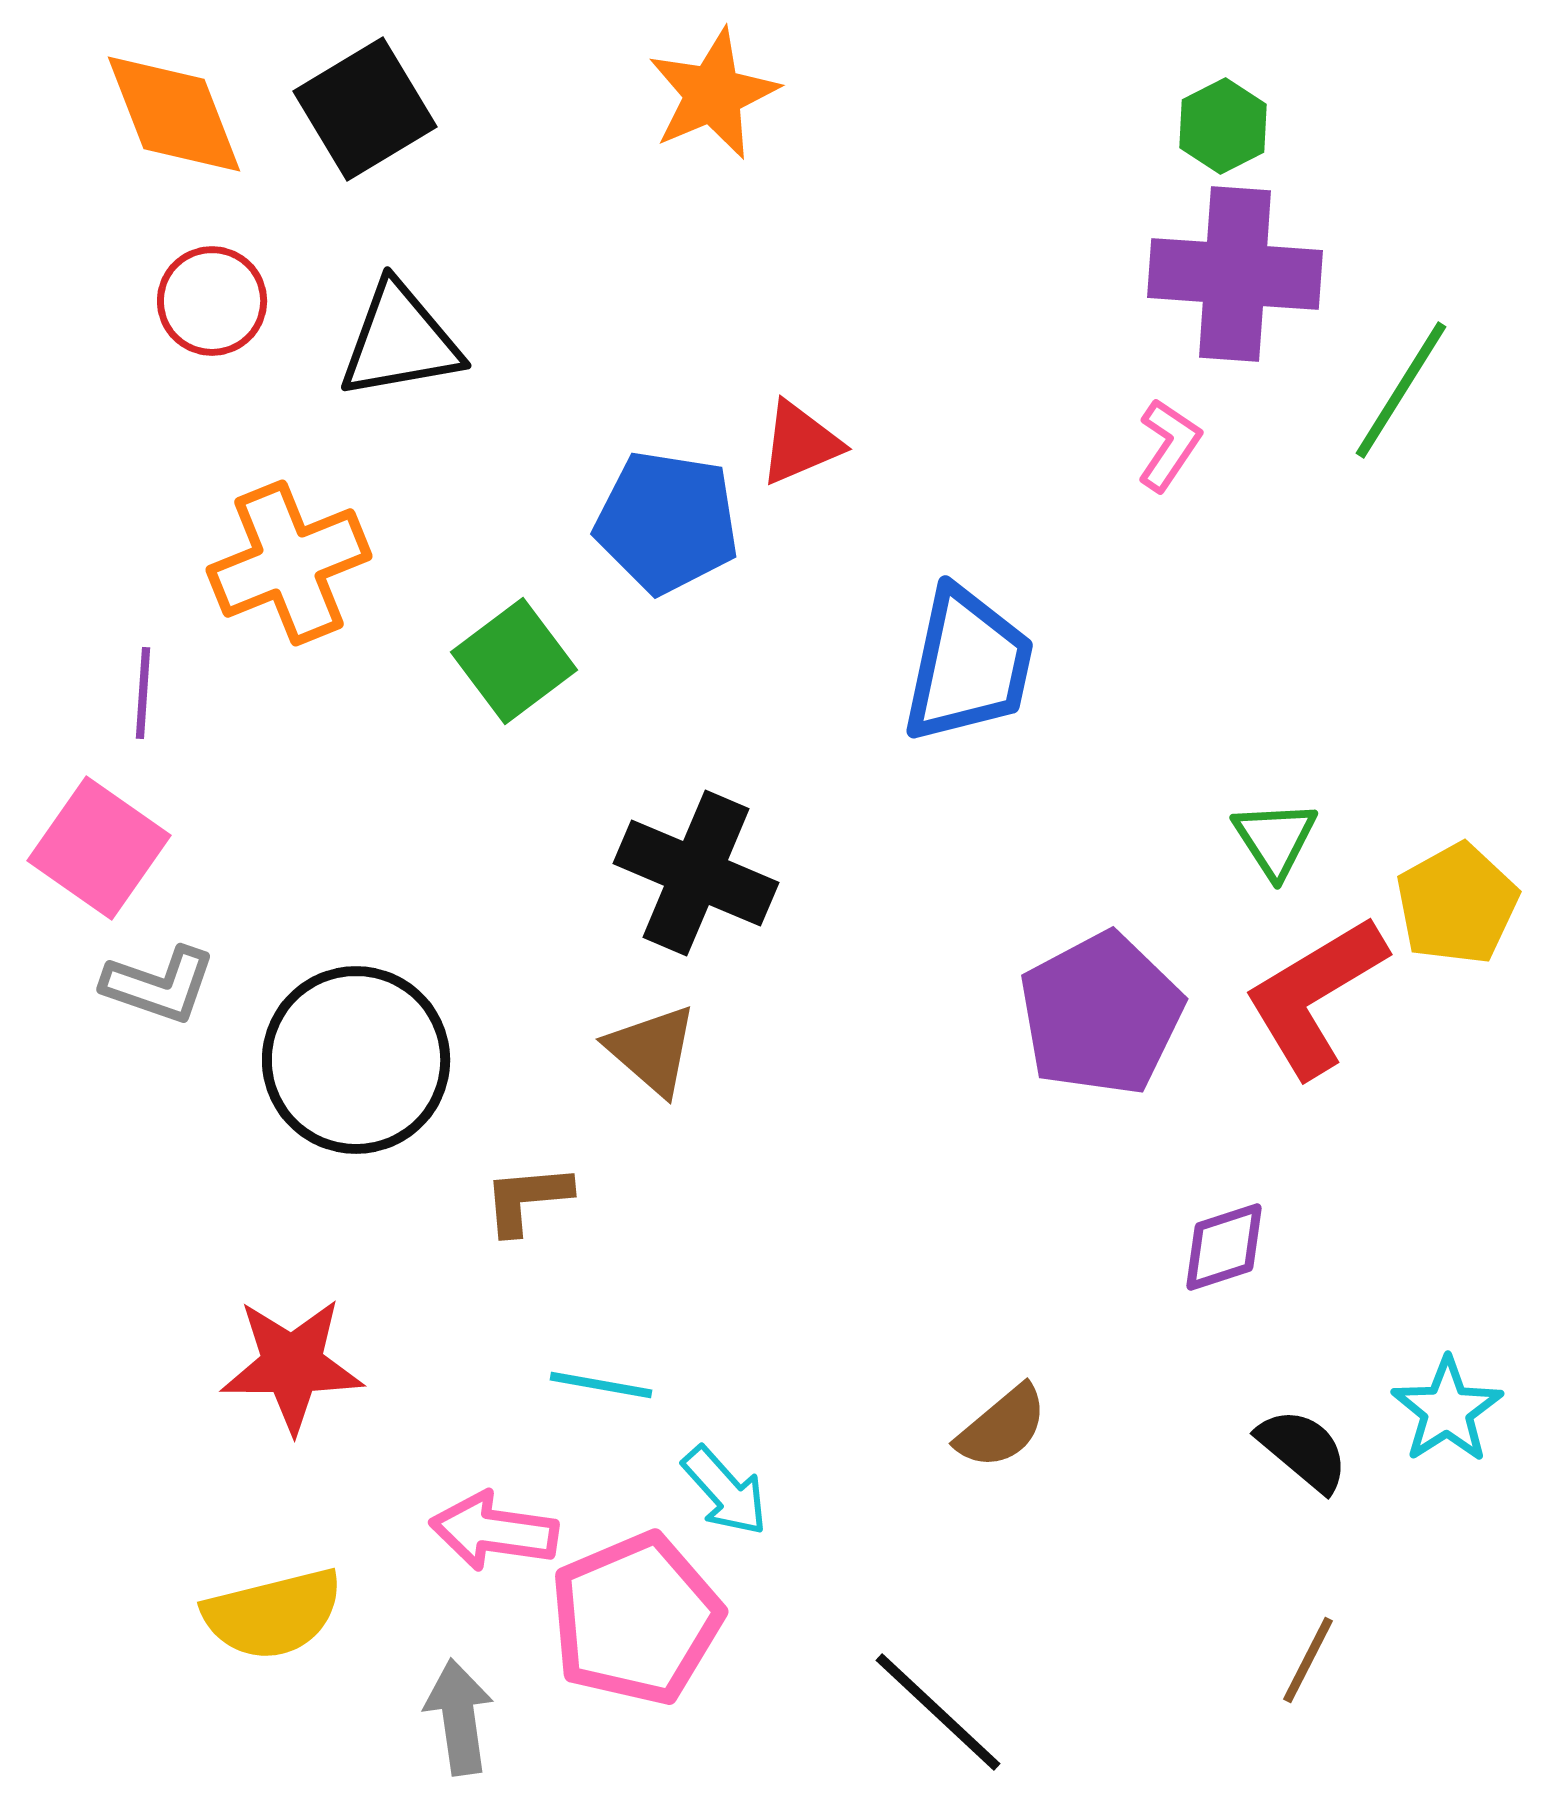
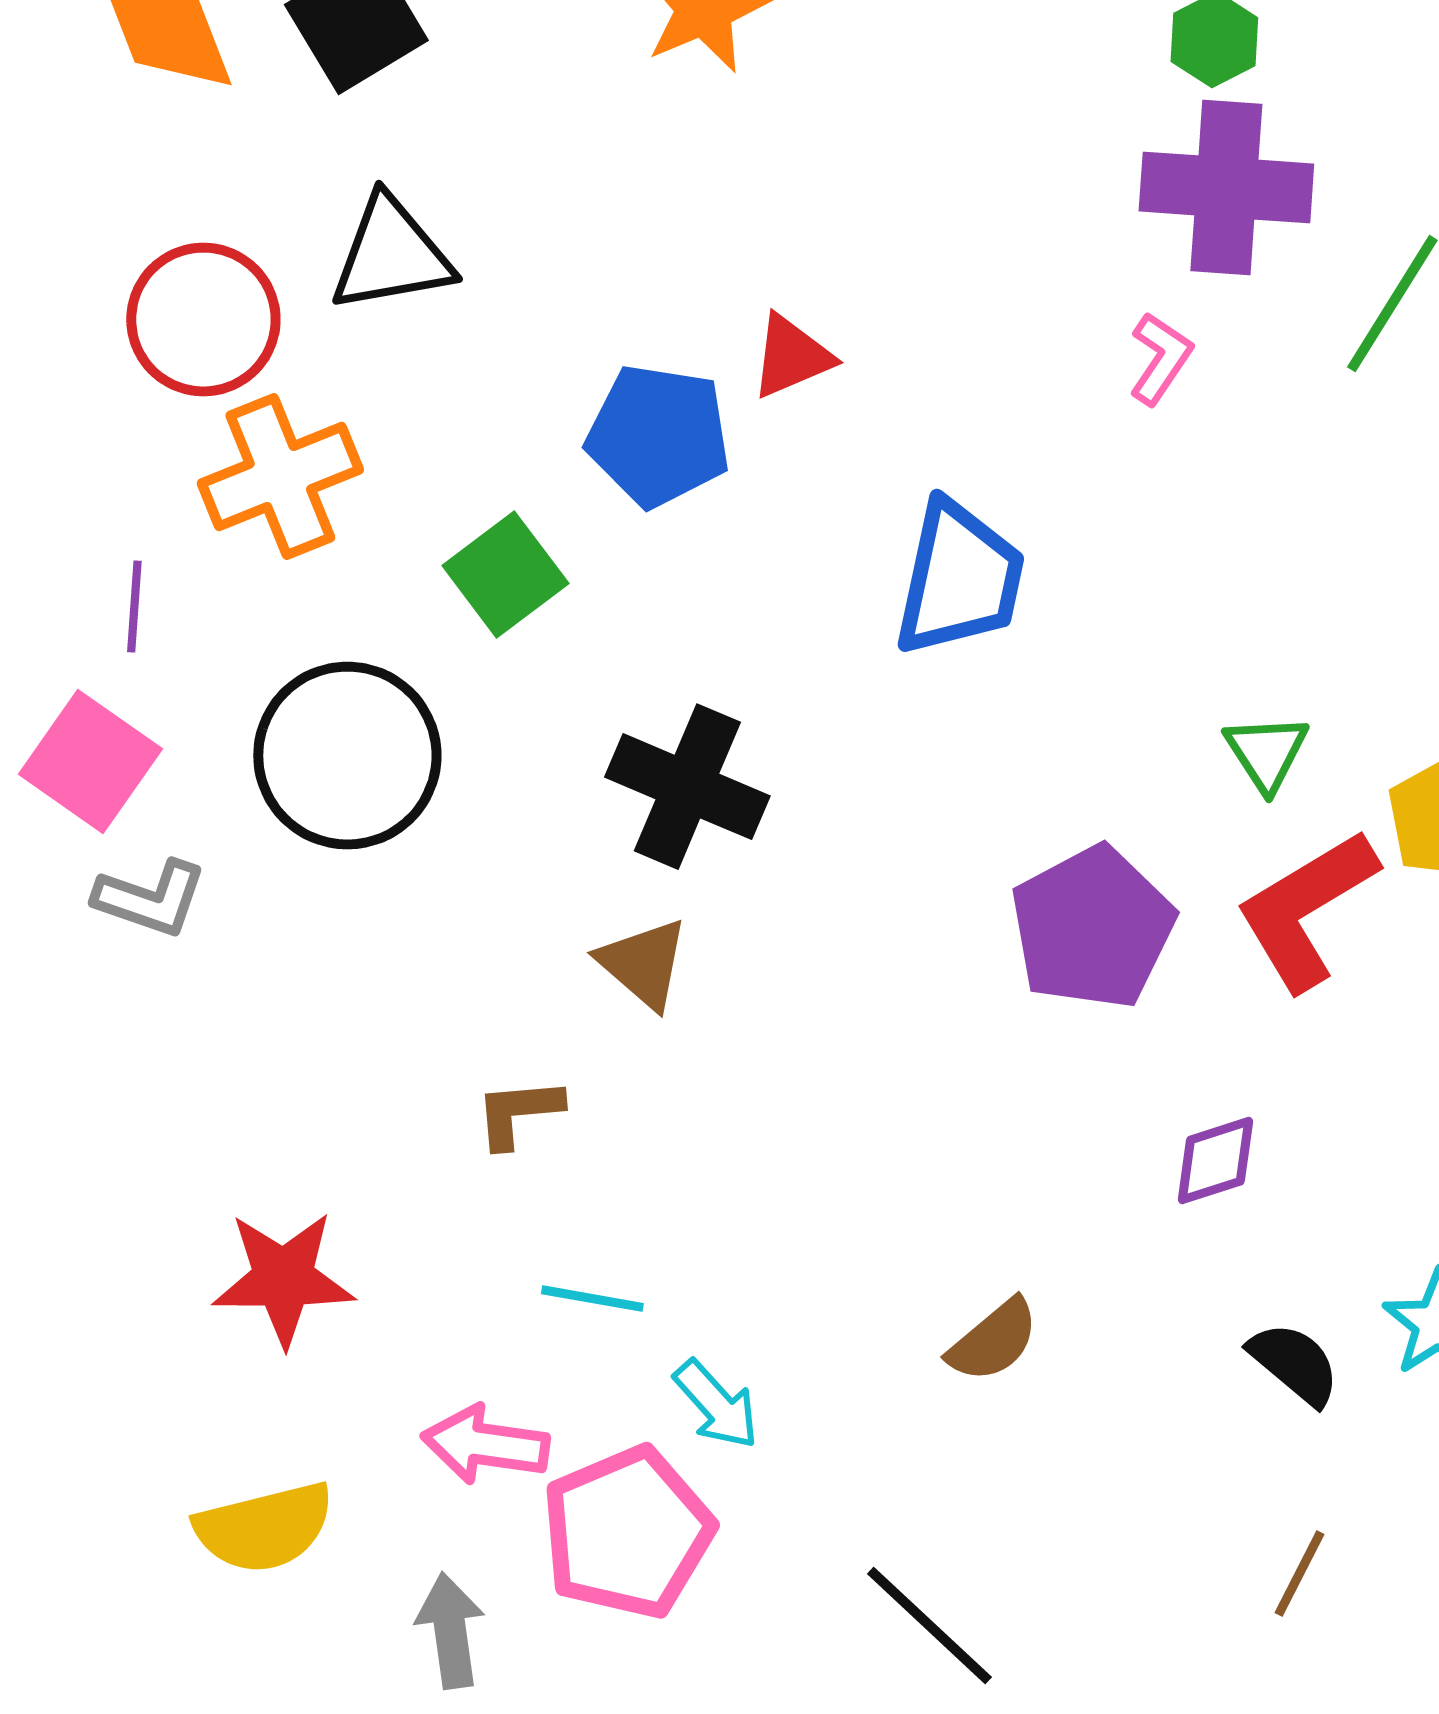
red circle: (212, 301) -> (203, 320), moved, size x1.4
black circle: (356, 1060) -> (347, 756), moved

